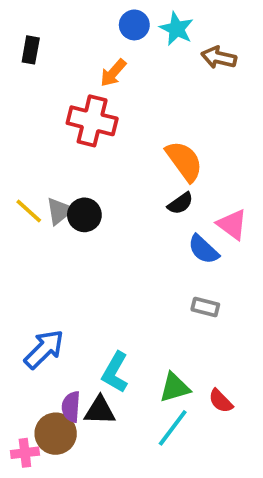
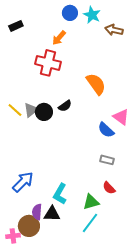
black rectangle: (31, 50) -> (16, 26), turned 56
black semicircle: (180, 203) -> (65, 106), moved
red semicircle: (221, 401) -> (109, 188), moved

